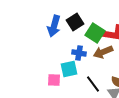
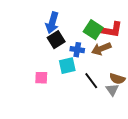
black square: (75, 22) -> (56, 40), moved
pink square: (54, 80) -> (41, 78), moved

